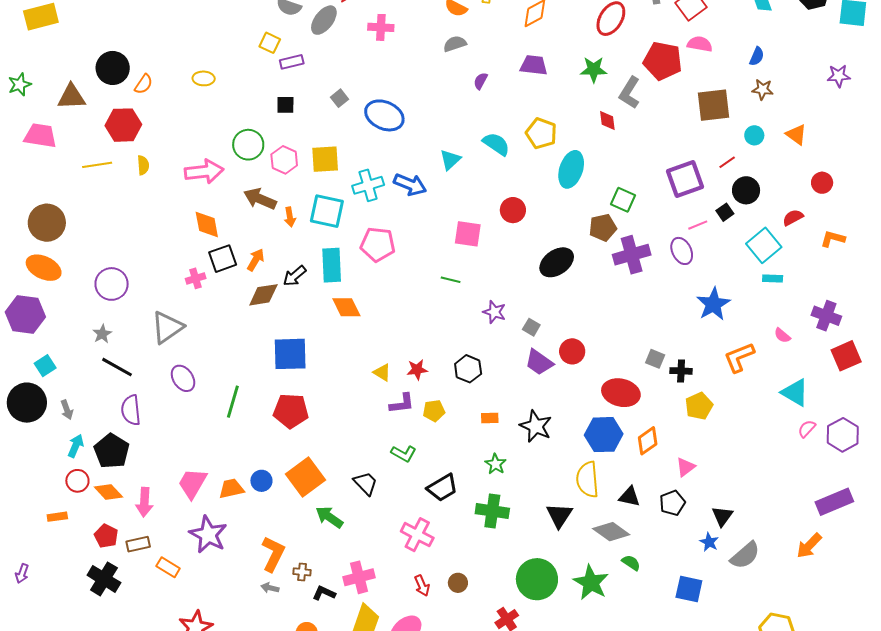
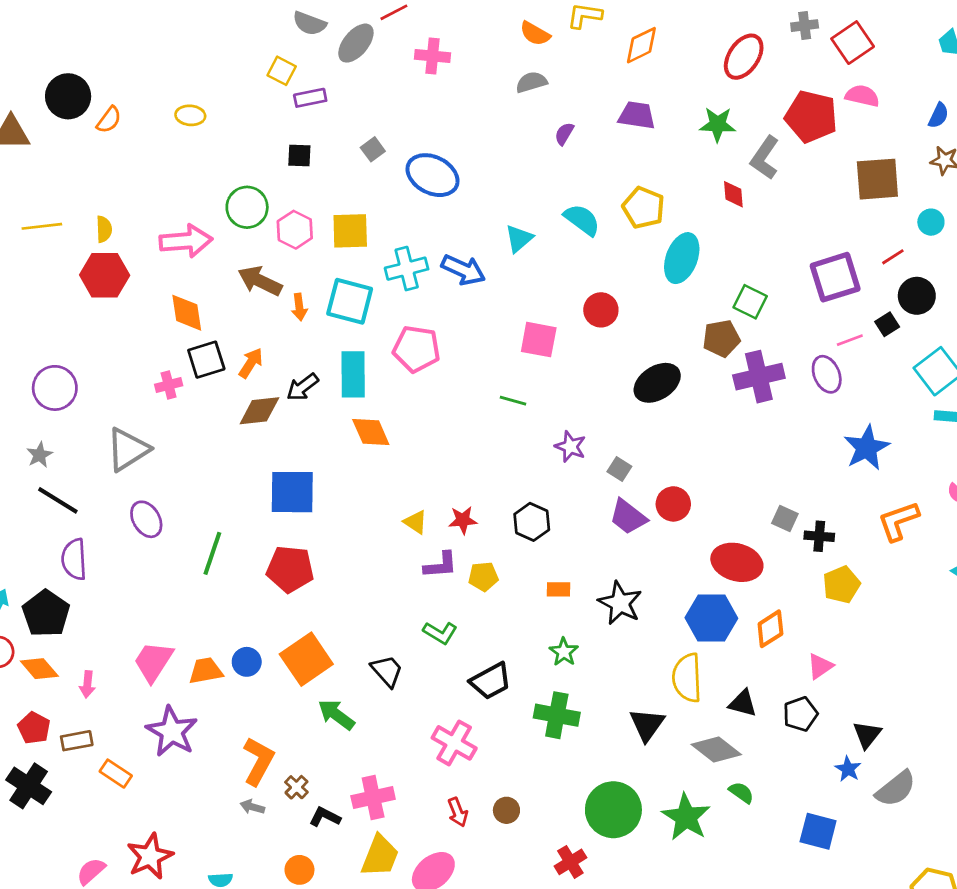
red hexagon: (123, 125) -> (105, 275), moved
pink arrow: (144, 502) -> (87, 684), size x0.7
brown cross: (302, 572) -> (296, 787), turned 36

